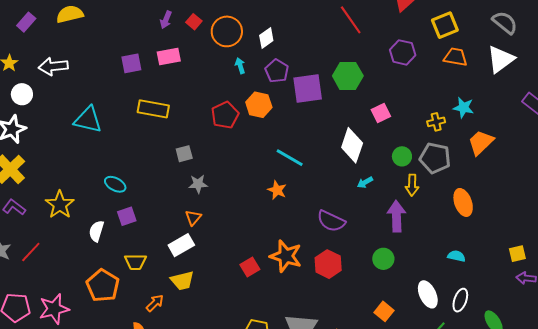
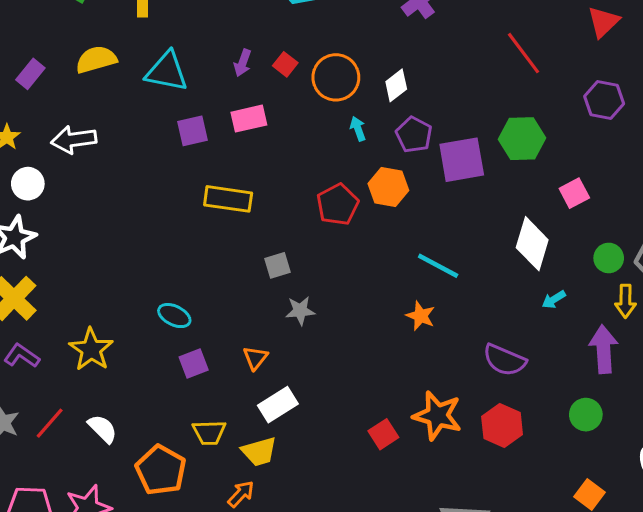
cyan triangle: (88, 120) -> (167, 72), moved
orange triangle: (193, 218) -> (255, 358), moved
white semicircle: (96, 231) -> (103, 429), moved, turned 120
yellow trapezoid: (182, 281) -> (259, 452), moved

